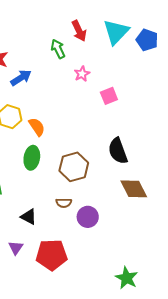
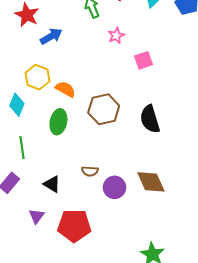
orange semicircle: (37, 127) -> (65, 89), turned -30
brown hexagon: (74, 167) -> (104, 109), moved
brown diamond: (134, 189) -> (151, 182), moved

